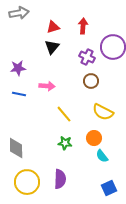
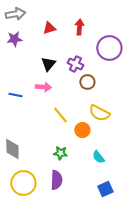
black triangle: (52, 47) -> (48, 64), moved
purple cross: (87, 57) -> (75, 64), moved
purple star: (18, 68) -> (14, 39), moved
orange circle: (94, 138) -> (82, 130), moved
green star: (65, 143) -> (60, 153), moved

